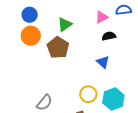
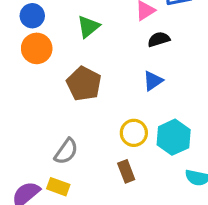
brown pentagon: (58, 47) -> (84, 84), moved
blue triangle: (103, 62) -> (153, 81), turned 48

